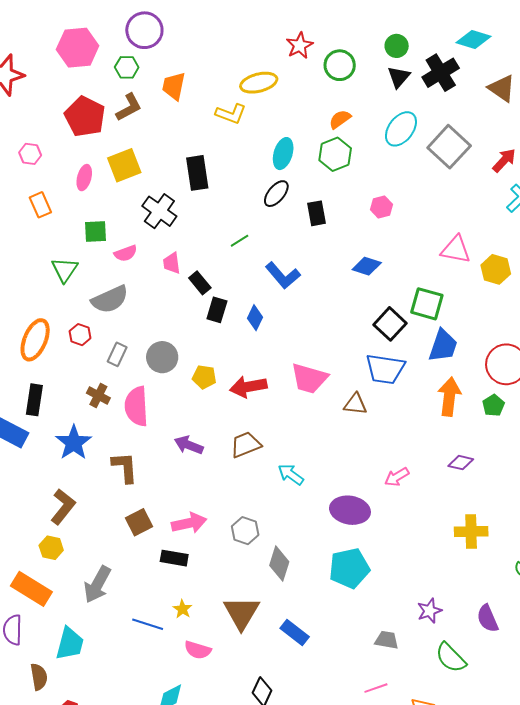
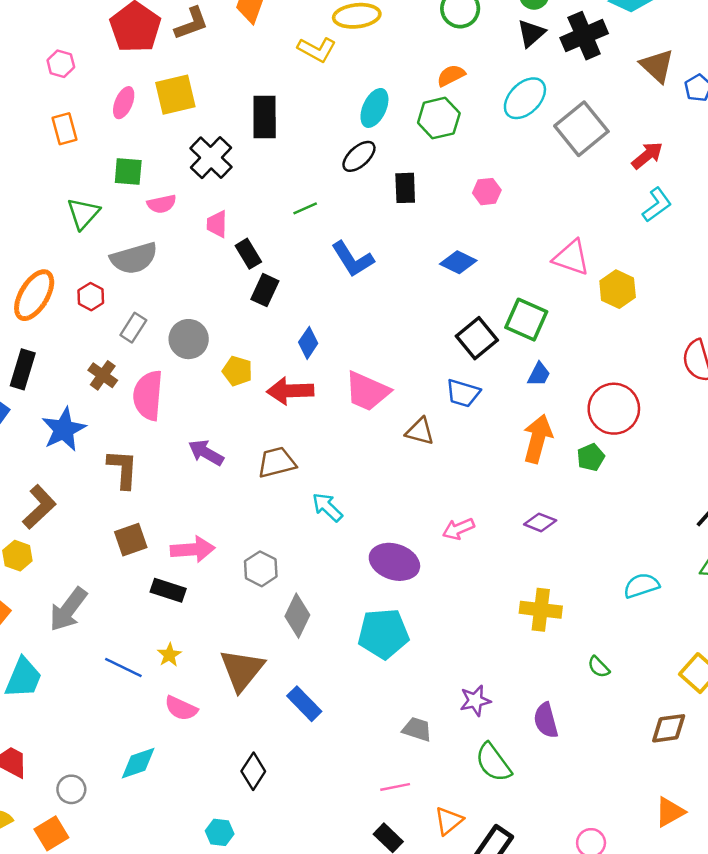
blue diamond: (255, 318) -> (308, 343), moved
blue trapezoid: (443, 346) -> (539, 374), size x0.6
blue trapezoid: (385, 369) -> (463, 393), size x0.7

